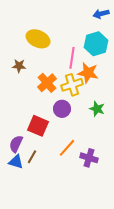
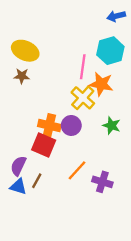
yellow ellipse: (38, 39) -> (25, 51), moved
orange cross: (47, 83) -> (49, 125), moved, turned -36
yellow cross: (72, 85) -> (83, 98), turned -30

